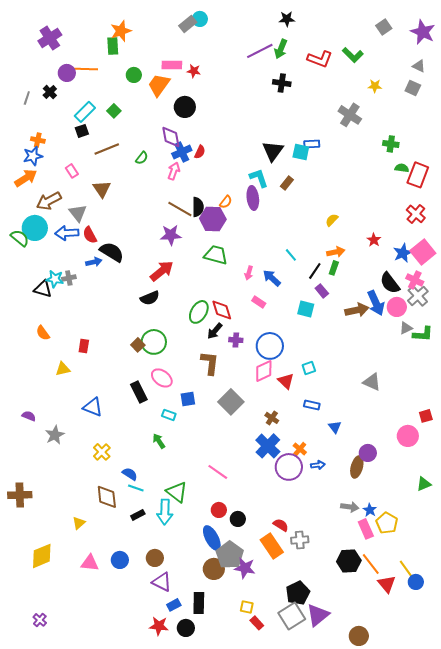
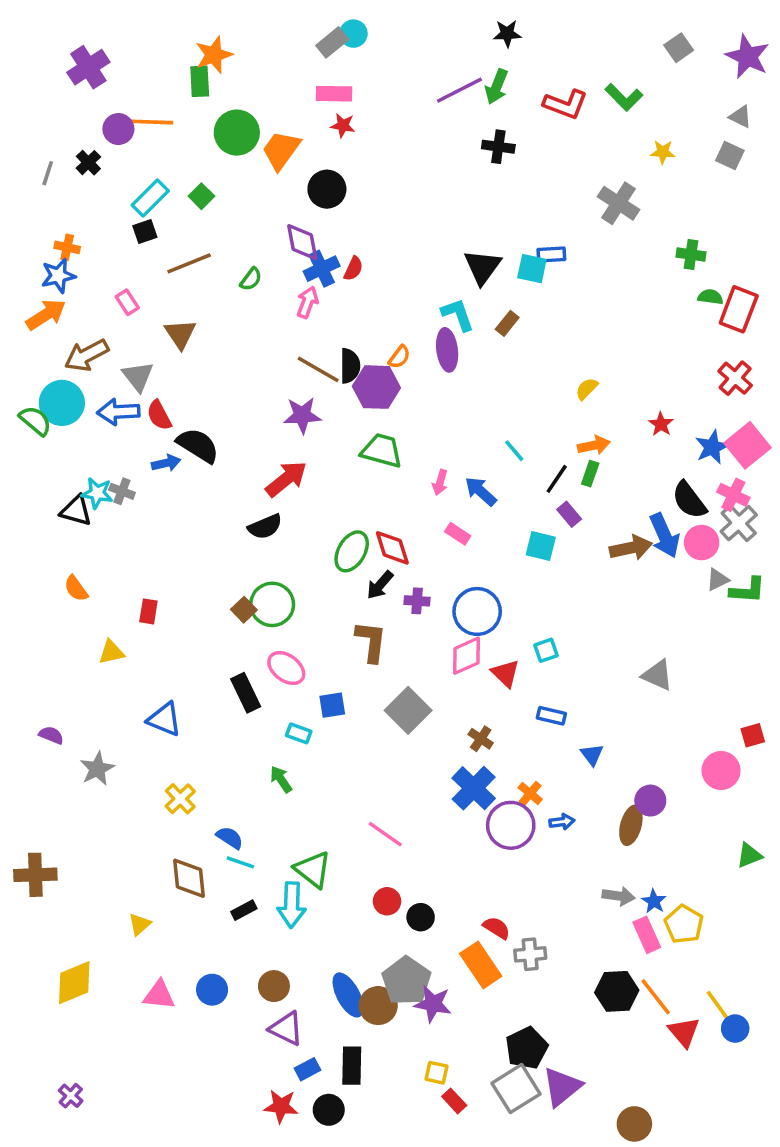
pink rectangle: (172, 65) -> (334, 94), moved
green circle: (134, 75) -> (237, 133), size x1.6
gray cross: (69, 278) -> (122, 491), turned 32
blue ellipse: (212, 538) -> (348, 995), moved

